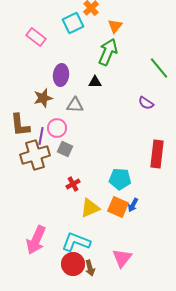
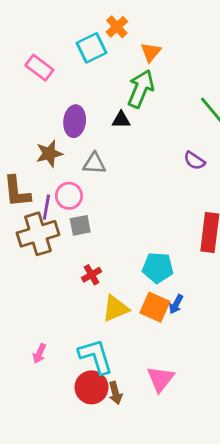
black triangle: (95, 82) -> (121, 120), moved
gray square: (65, 149) -> (80, 225), turned -35
pink arrow: (36, 240) -> (39, 354), size x0.5
cyan L-shape: (76, 242) -> (96, 356), turned 52

